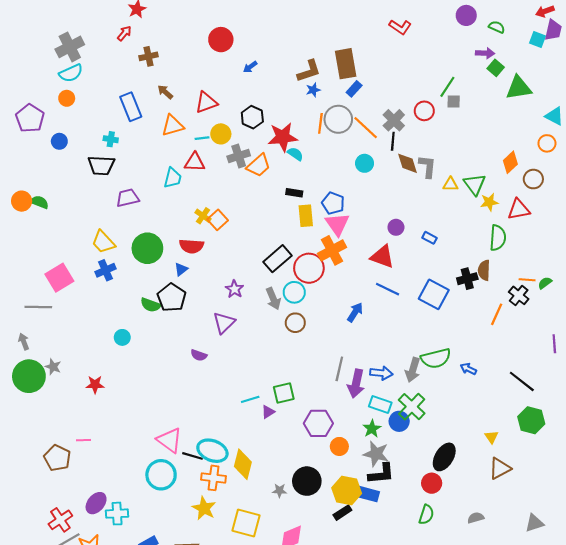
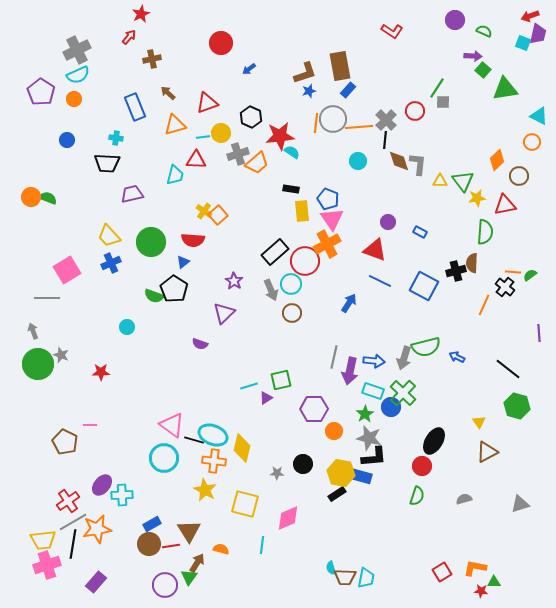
purple pentagon: (30, 118) -> (41, 92), moved
orange line: (366, 128) -> (359, 127), turned -48
black circle: (307, 481) -> (303, 464), size x0.7

